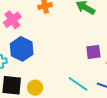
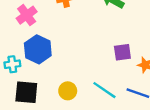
yellow circle: (35, 88) -> (68, 91), moved

